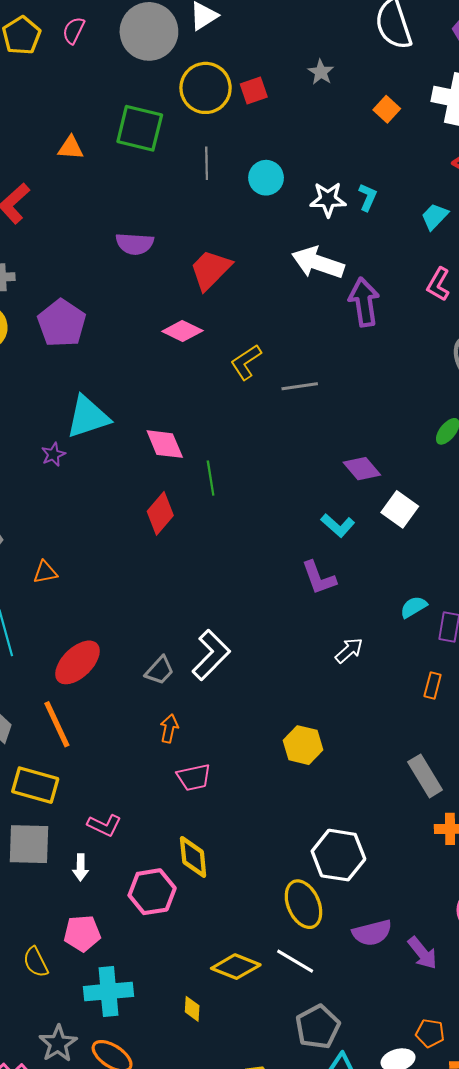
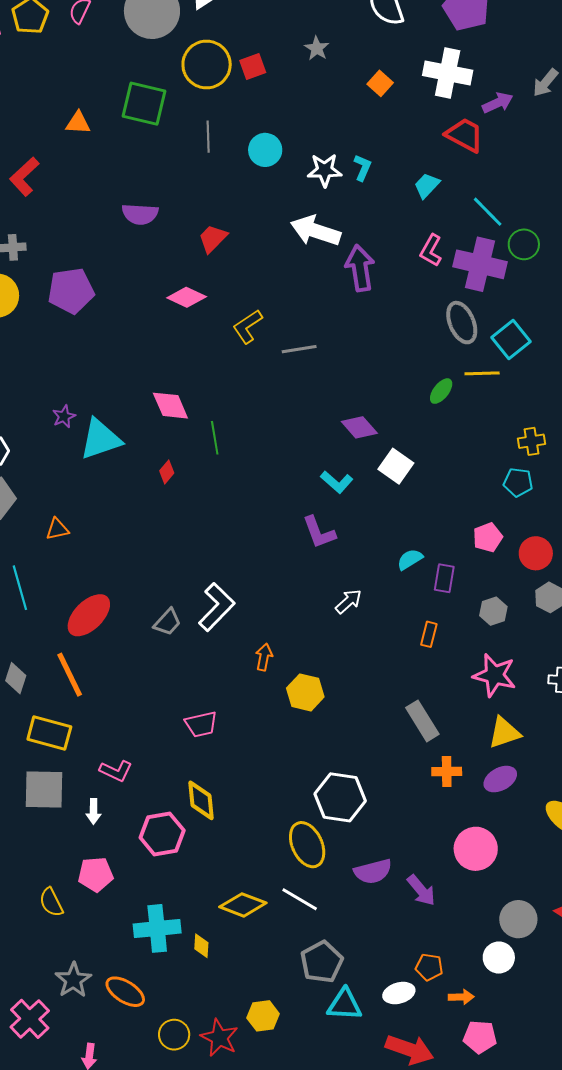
red trapezoid: (210, 270) -> (213, 238), size x0.7
purple pentagon: (62, 323) -> (71, 291), turned 30
cyan triangle: (88, 417) -> (100, 439), moved
red diamond: (160, 513) -> (167, 472), size x0.6
orange arrow: (169, 728) -> (264, 657), moved
cyan cross: (108, 991) -> (157, 928), moved

